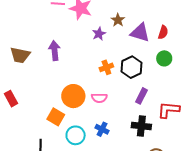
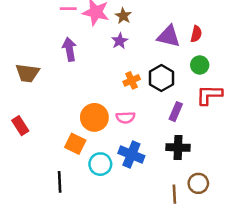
brown star: (118, 20) -> (123, 16), moved
purple arrow: (55, 51) -> (69, 49), moved
red L-shape: (169, 110) -> (209, 95), moved
blue cross: (102, 129) -> (131, 155), size x1.5

